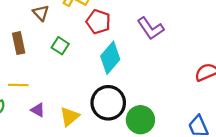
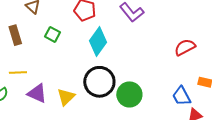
purple triangle: (38, 110) -> (37, 93), size x1.5

